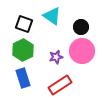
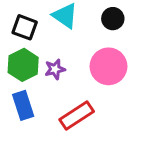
black circle: (81, 27) -> (113, 19), moved
purple star: (56, 57) -> (55, 69), moved

